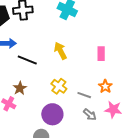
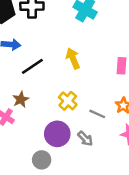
black line: (27, 60) -> (32, 66), turned -60
gray arrow: (90, 115) -> (85, 139), moved

